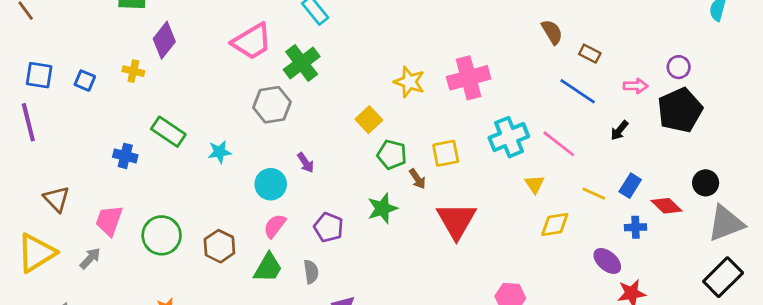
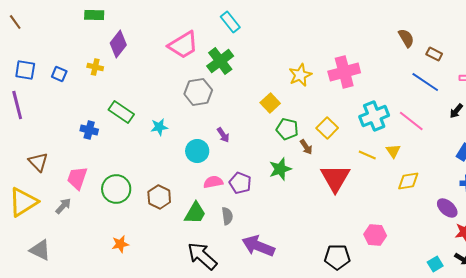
yellow star: (409, 82) -> (300, 75), turned 30
yellow square: (446, 153) -> (327, 128), turned -35
yellow line: (594, 194) -> (367, 155), moved
pink semicircle: (275, 226) -> (213, 182), moved, turned 42

